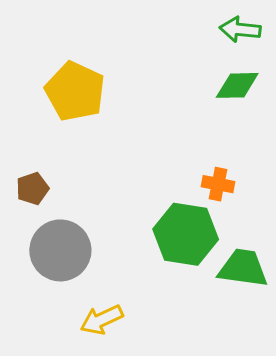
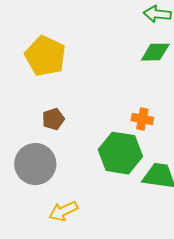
brown pentagon: (32, 189) -> (53, 119), moved

